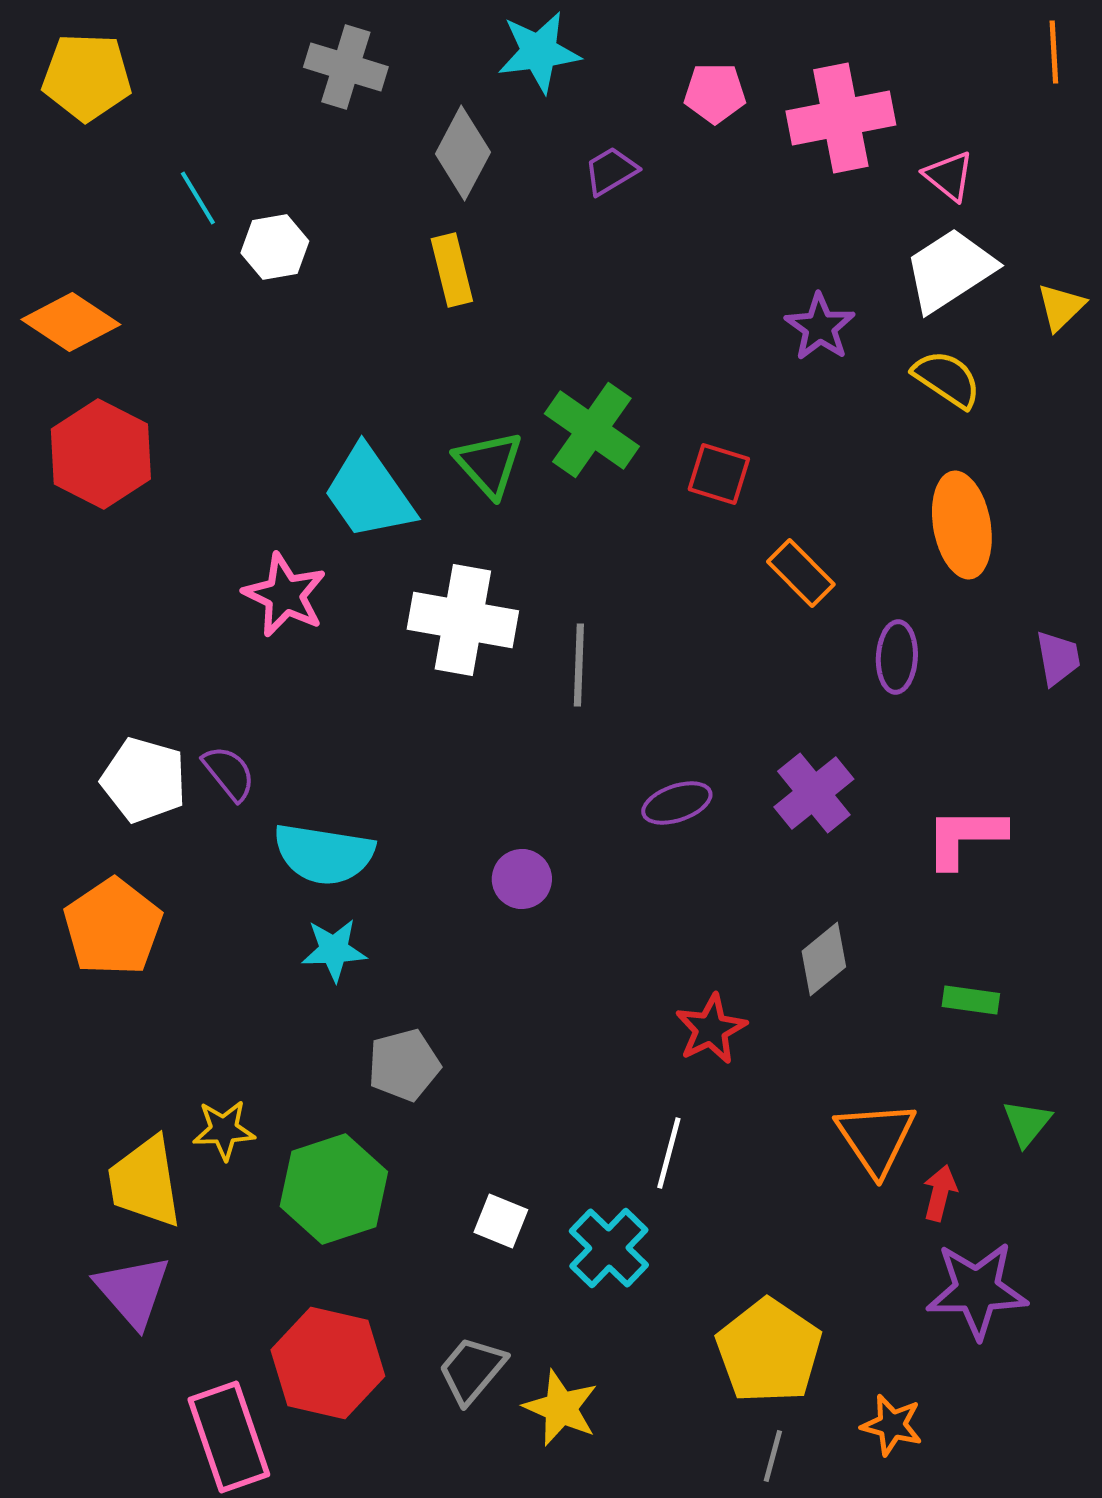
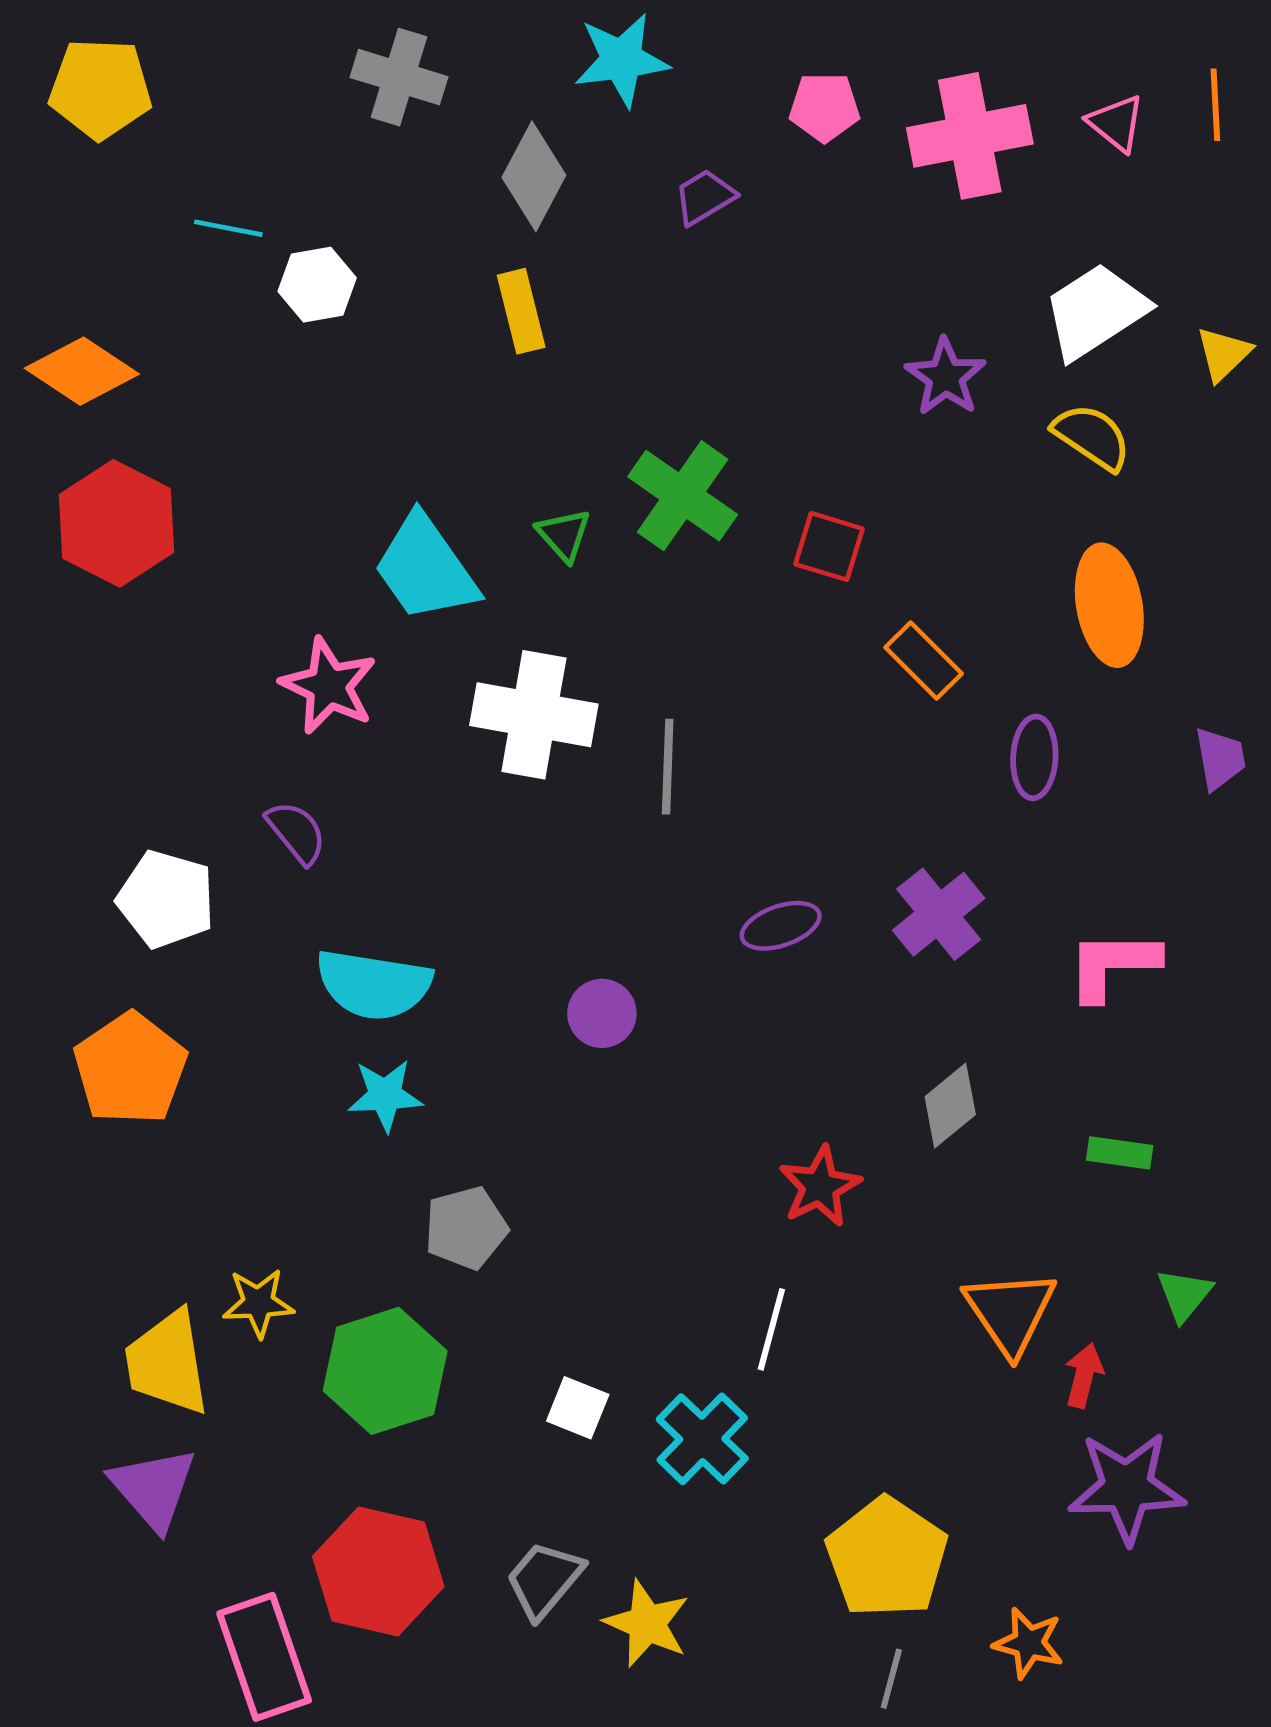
orange line: (1054, 52) -> (1215, 105), moved
pink triangle: (949, 176) -> (1116, 123), moved
cyan line: (198, 198) -> (228, 228), turned -48
green triangle: (489, 464) -> (564, 535), size x0.7
purple semicircle: (229, 773) -> (296, 832), moved

